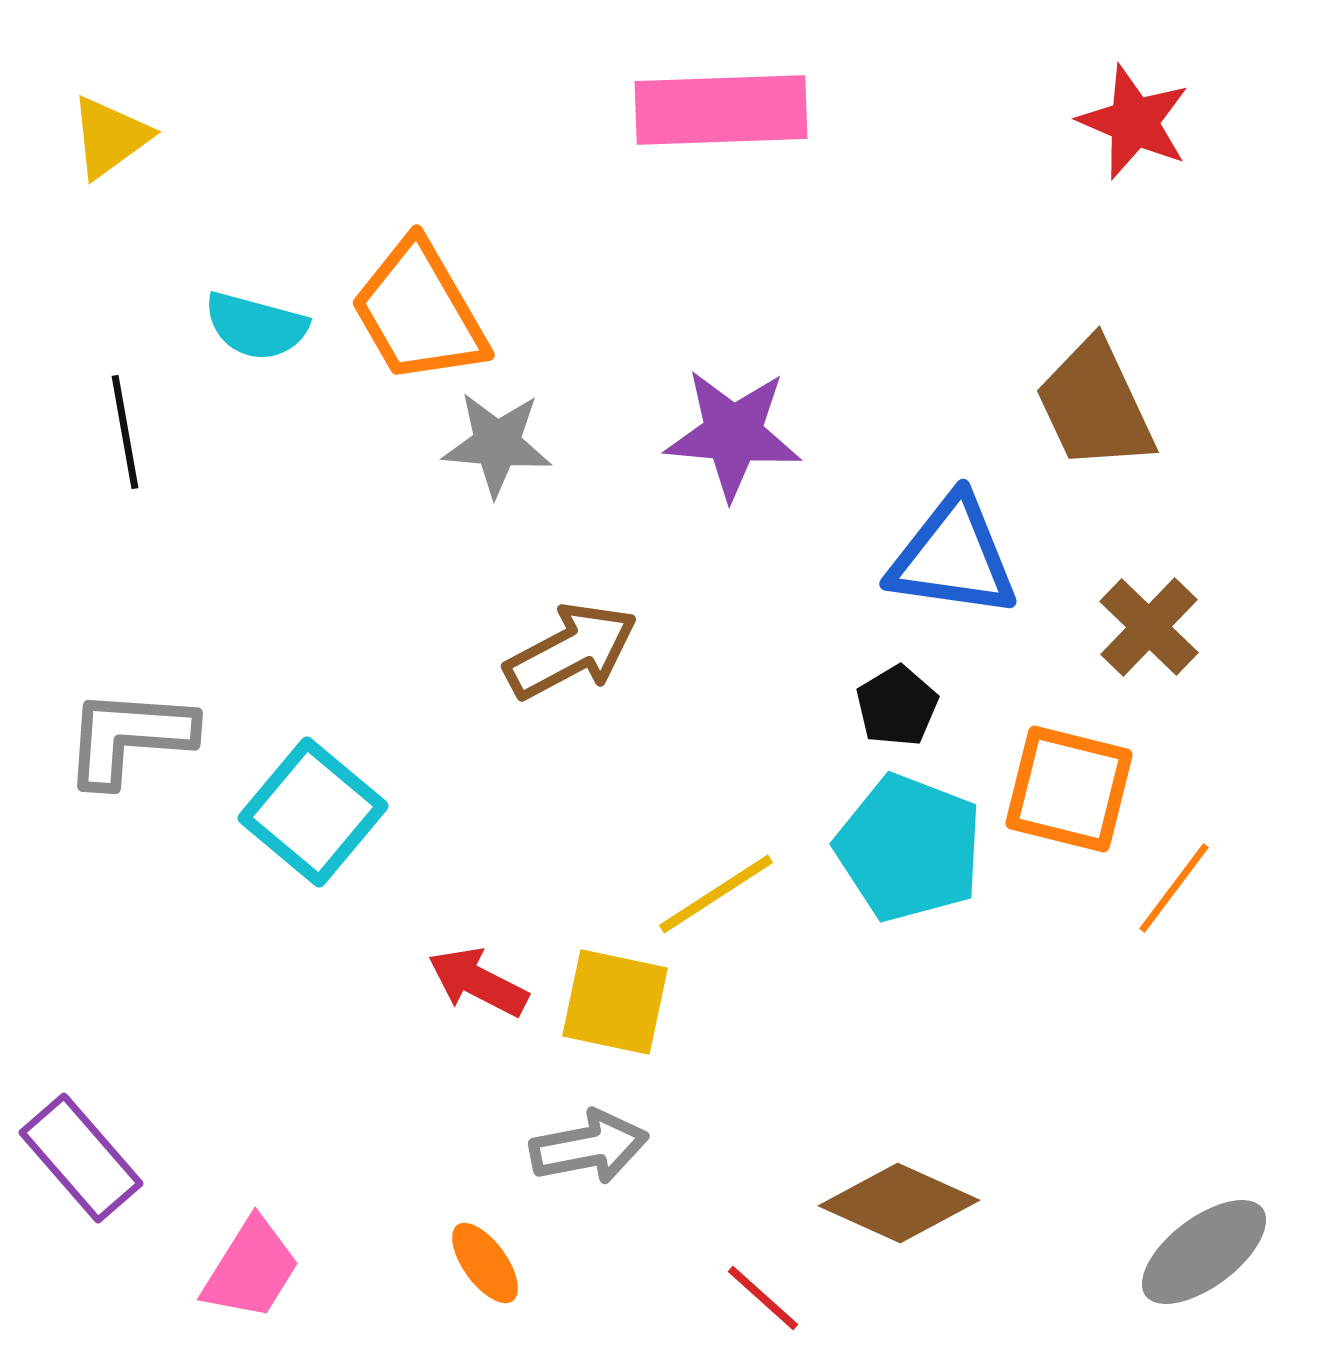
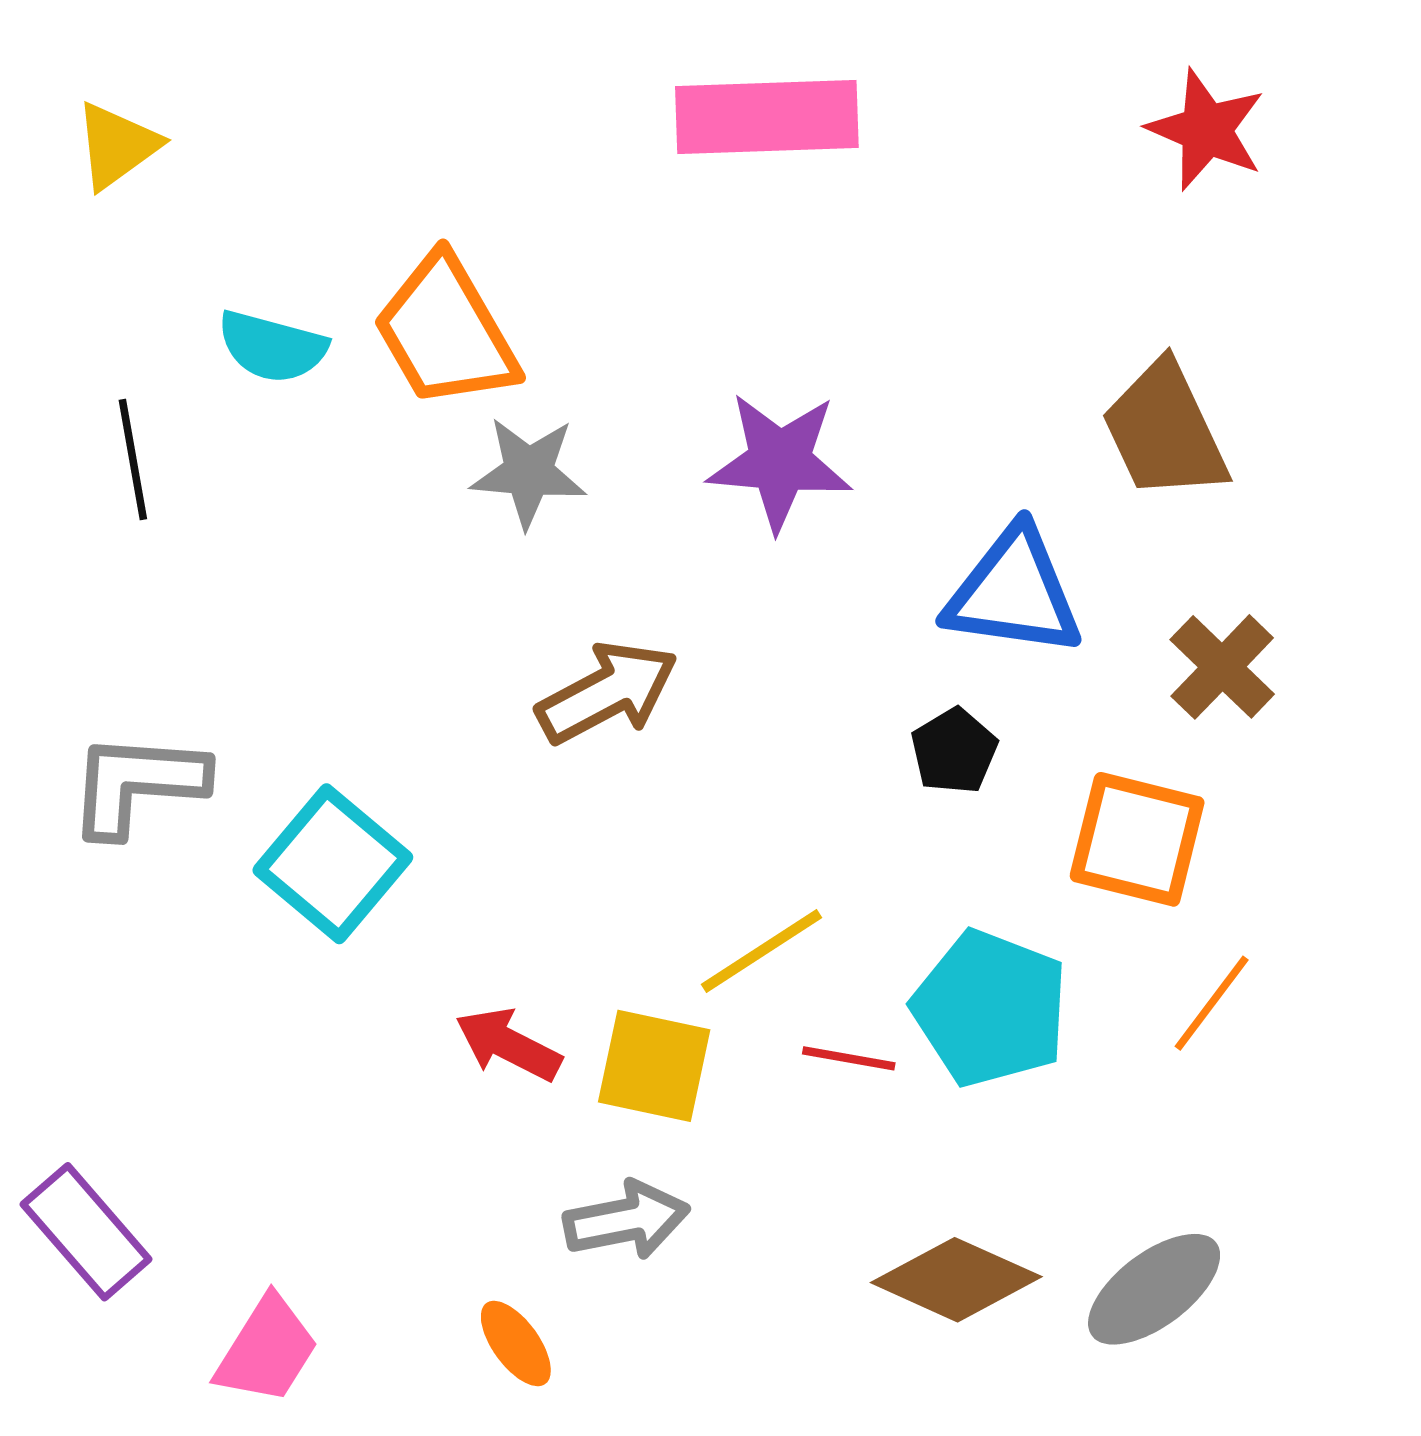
cyan pentagon: (909, 848) -> (990, 1008), moved
orange line: (1174, 888) -> (1212, 1003), moved
gray ellipse: (1204, 1252) -> (1154, 1289), moved
red line: (763, 1298) -> (849, 1058), moved, turned -32

